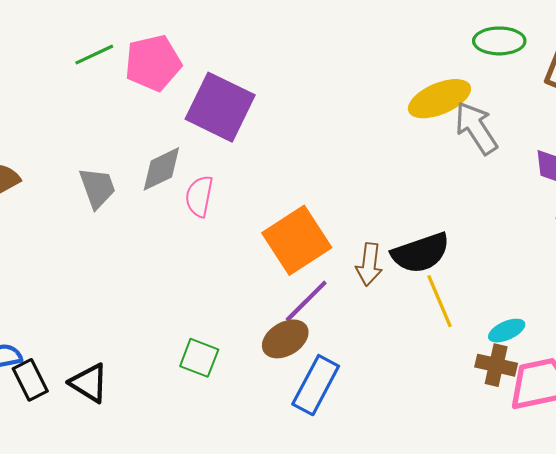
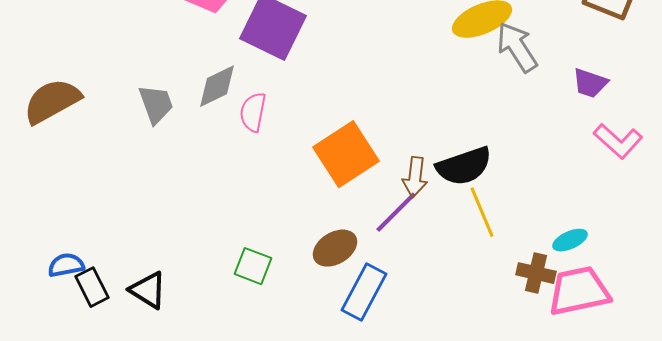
purple line: (306, 301) -> (396, 212), moved
cyan ellipse: (507, 331) -> (570, 240), moved

